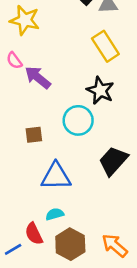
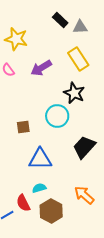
purple arrow: (38, 77) -> (41, 68), moved, turned -70
orange arrow: (115, 245) -> (84, 195), moved

